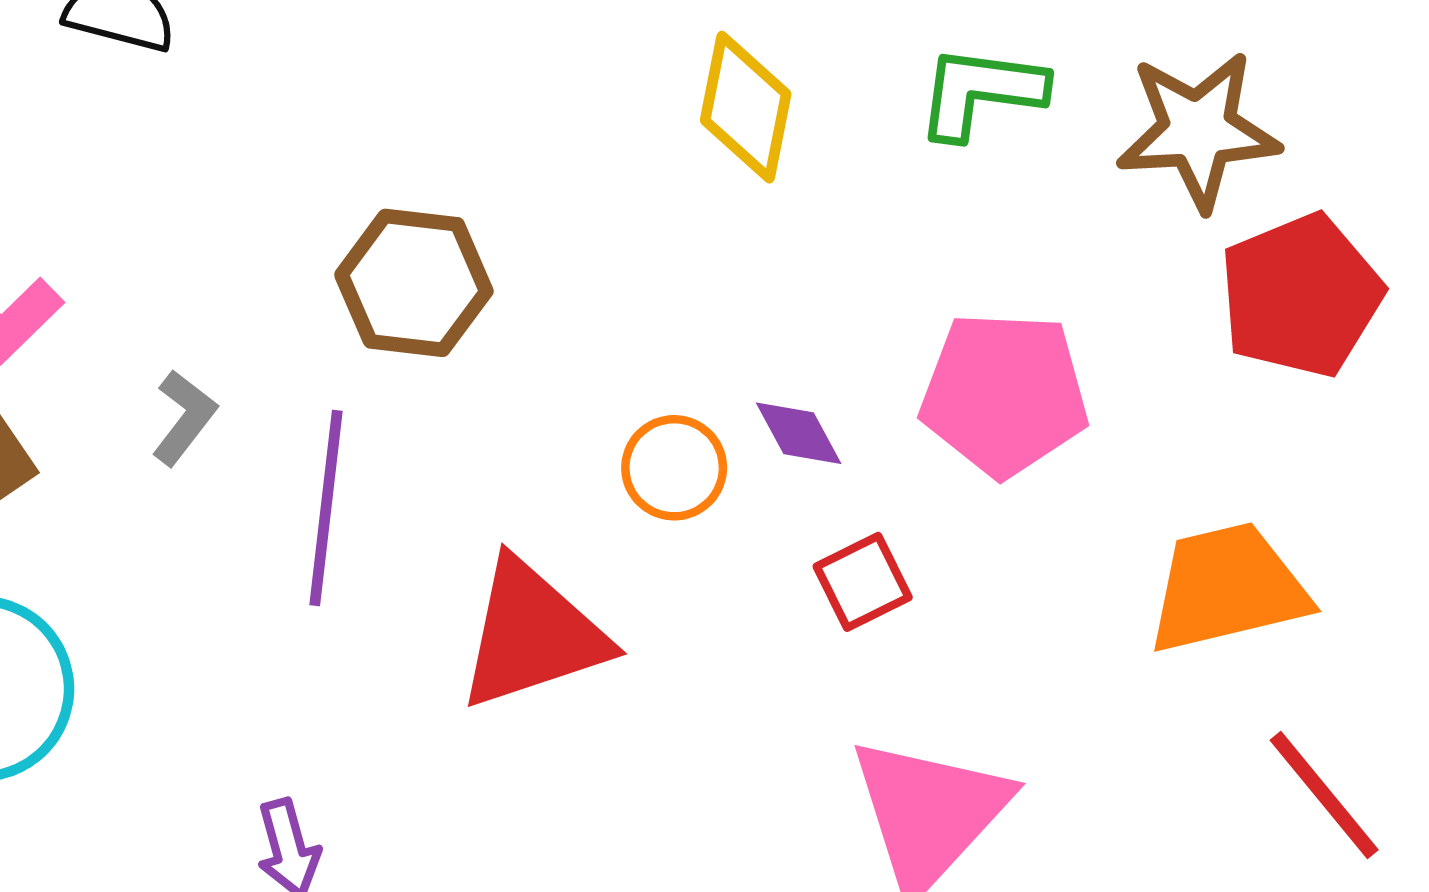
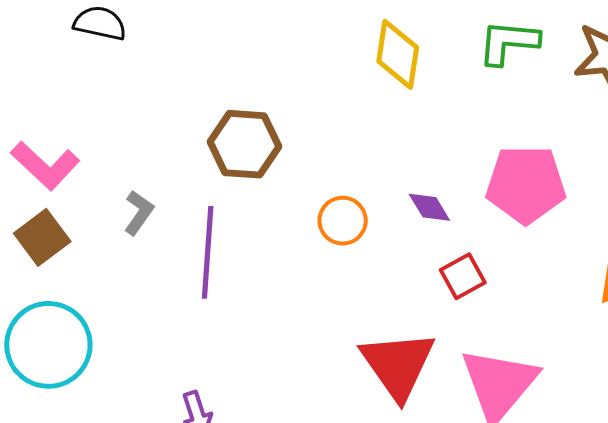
orange circle: (674, 468) -> (343, 221), moved
red triangle: (532, 634) -> (398, 365), moved, turned -44

